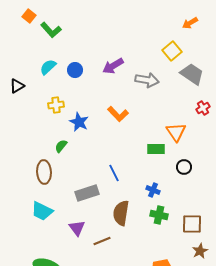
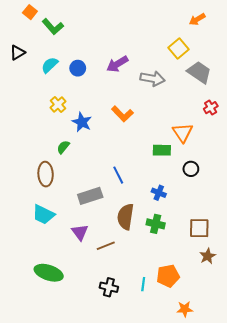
black triangle: (17, 86) -> (18, 53), moved
yellow cross: (56, 105) -> (58, 104), turned -35
green cross: (159, 215) -> (156, 224), moved

